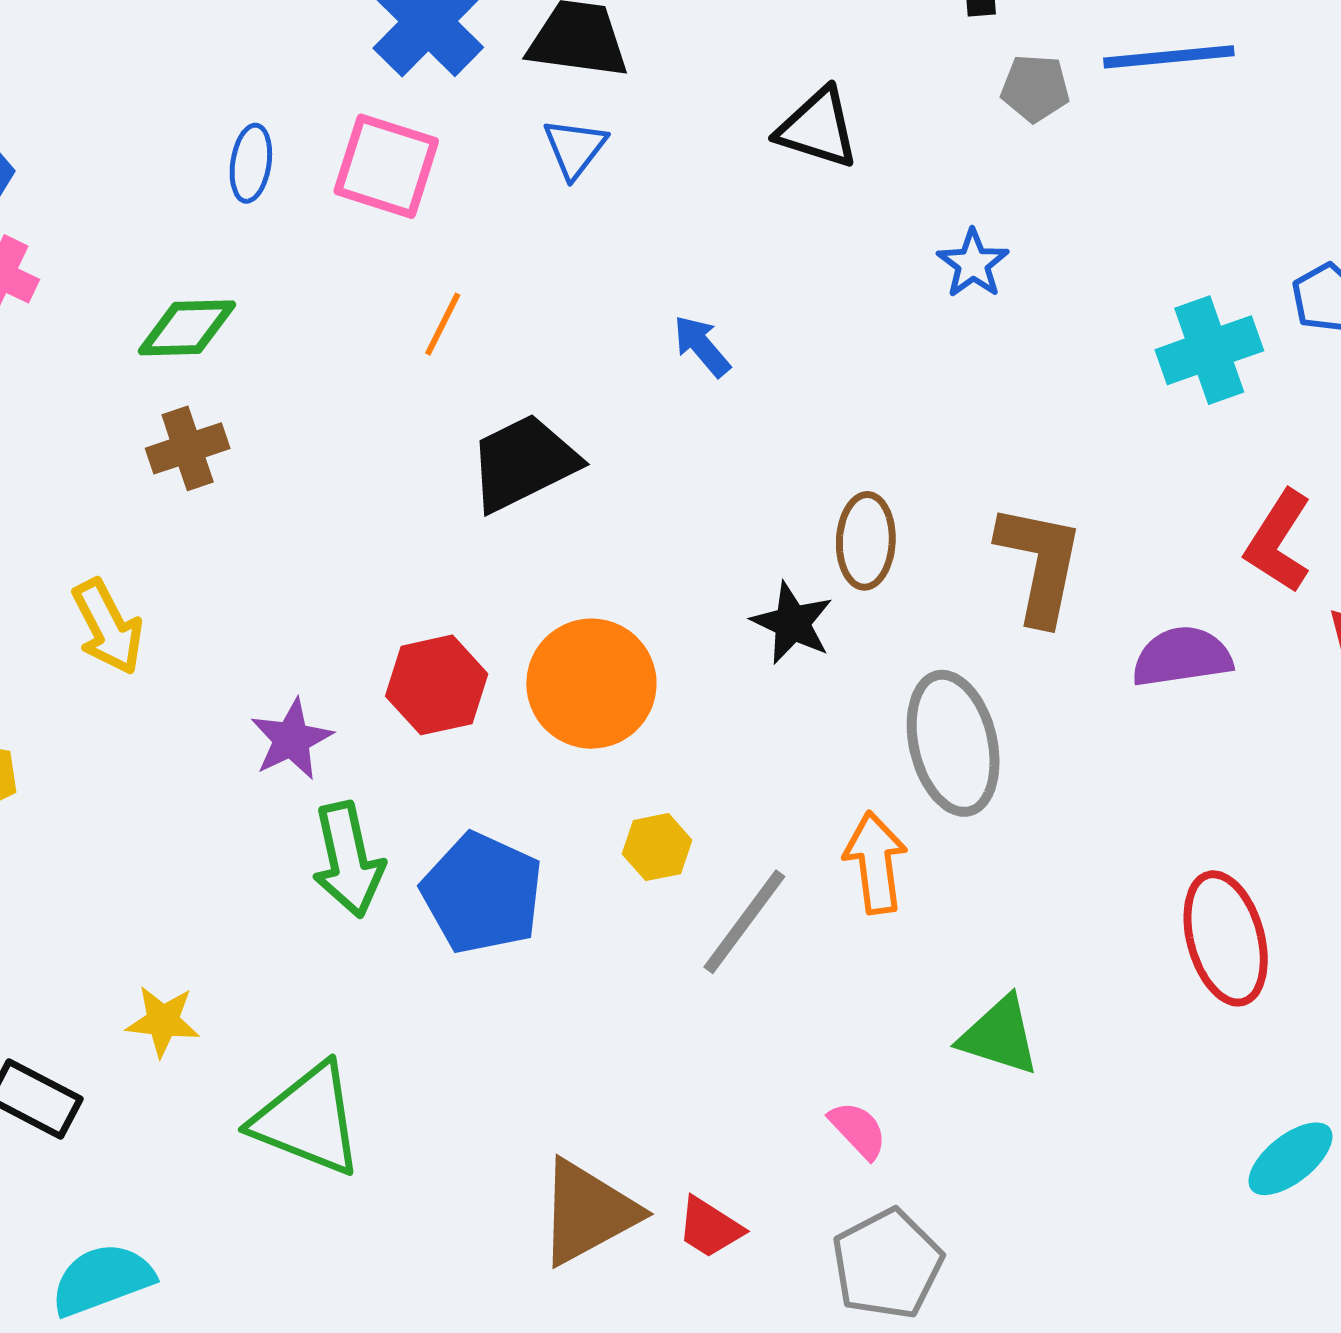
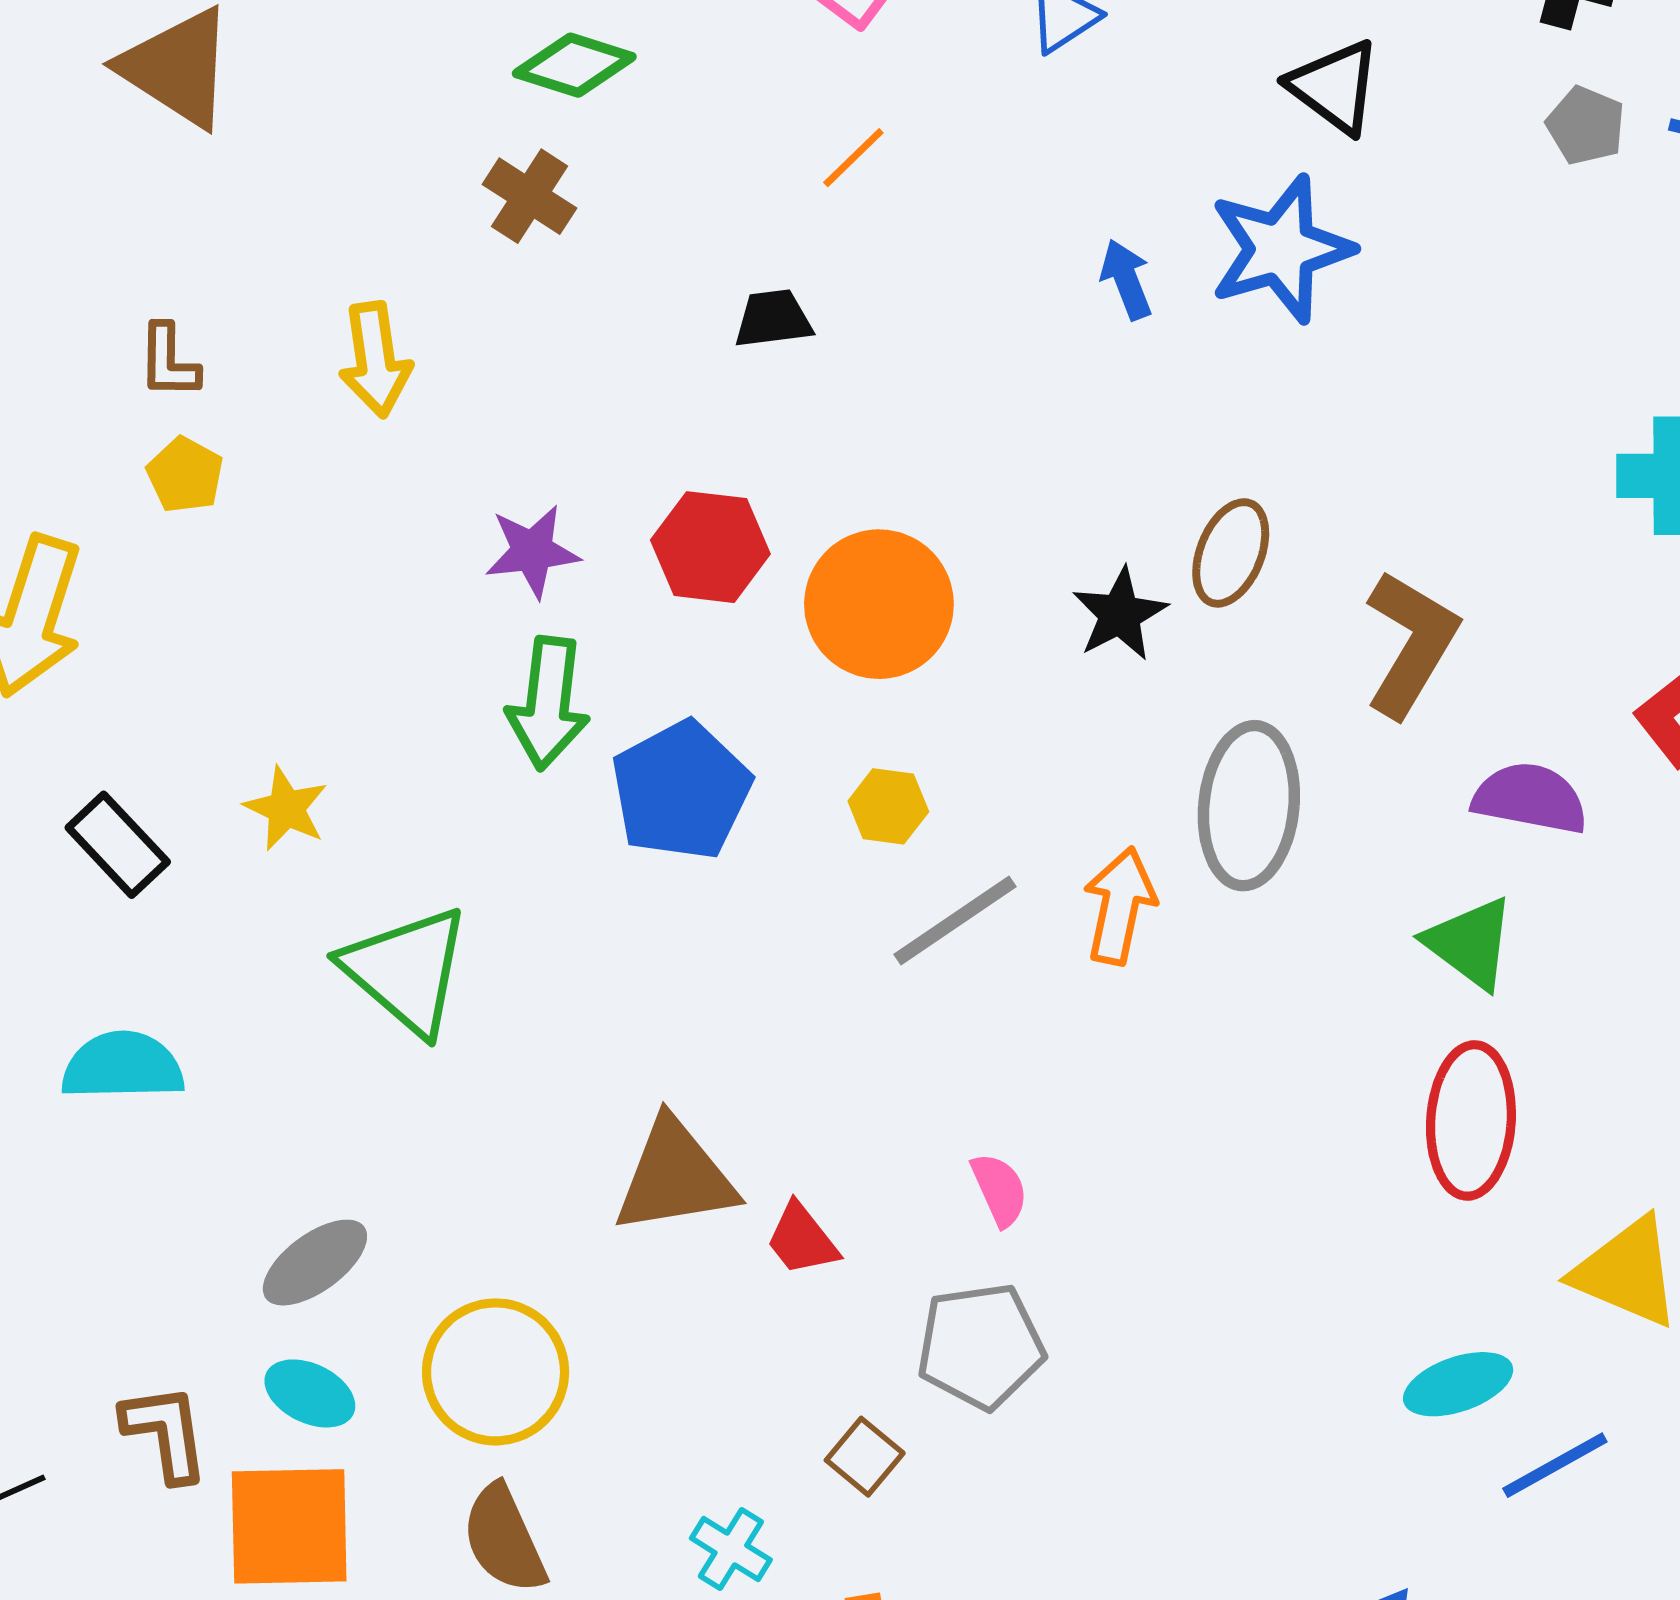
blue star: (973, 264) -> (1281, 249), moved, size x1.8
brown cross: (188, 448) -> (529, 196), turned 32
black trapezoid: (523, 463) -> (773, 319), moved, size x0.6
green triangle: (999, 1036) -> (1470, 943), moved

